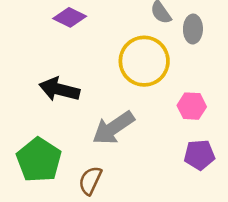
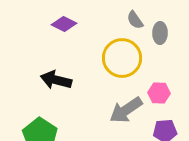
gray arrow: (113, 128) -> (126, 110), moved

